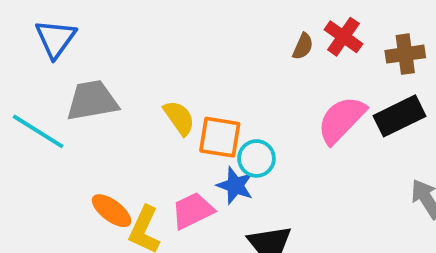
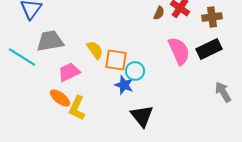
pink semicircle: (341, 120) -> (179, 51), turned 112
pink trapezoid: (193, 211) -> (69, 72), moved

